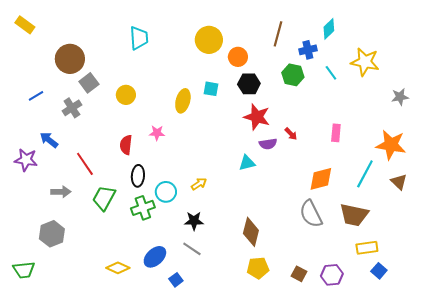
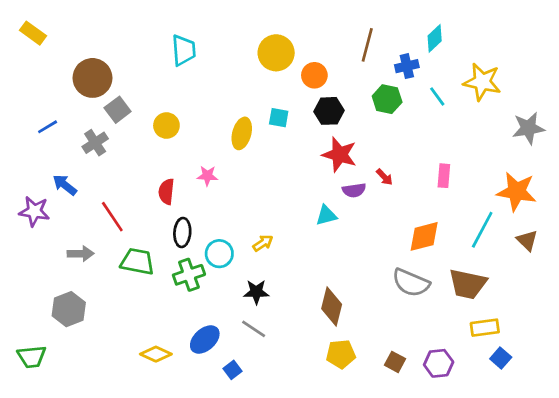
gray star: (400, 97) -> (528, 128), size x1.4
green trapezoid: (104, 198) -> (137, 262), turned 72
gray semicircle: (311, 214) -> (411, 283), turned -40

